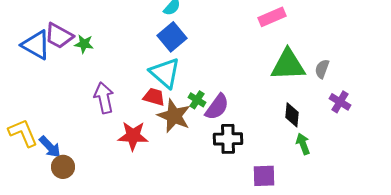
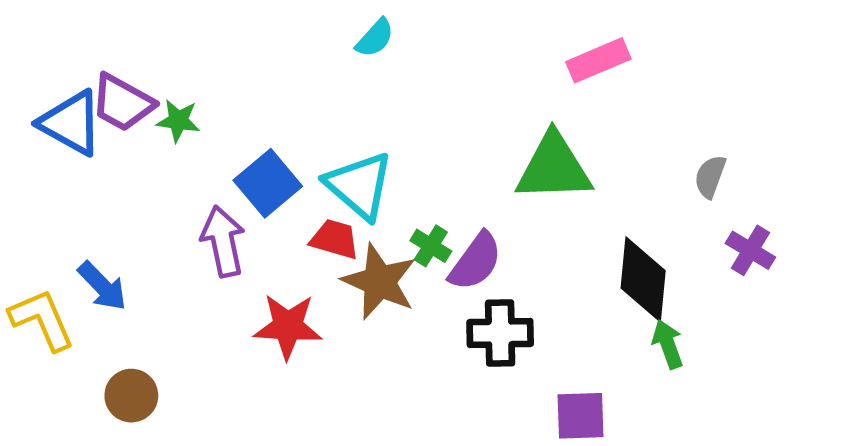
blue square: (172, 37) -> (268, 183), moved
green triangle: (288, 65) -> (554, 168), moved
black diamond: (292, 115) -> (643, 279), size x1.5
blue arrow: (50, 147) -> (102, 286), moved

